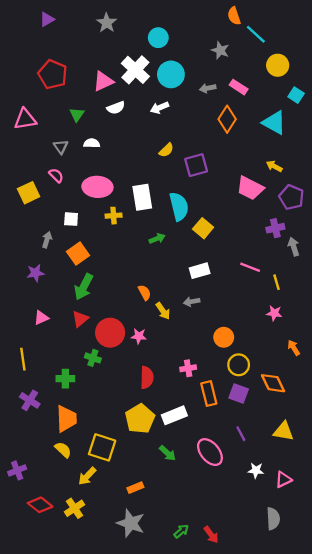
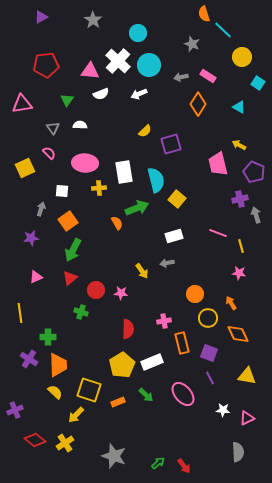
red pentagon: (53, 74) -> (46, 65), turned -30
pink triangle: (103, 81) -> (90, 71), turned 30
cyan triangle: (274, 123) -> (239, 107), size x0.6
pink trapezoid: (250, 188) -> (218, 164), turned 50
green arrow: (157, 239) -> (137, 208), size x1.6
orange semicircle: (145, 292) -> (117, 223), moved
red circle: (110, 333) -> (96, 290), size x0.7
orange arrow: (294, 348) -> (231, 303), moved
green cross: (65, 379) -> (48, 337), moved
purple square: (239, 394) -> (209, 353), moved
purple cross: (30, 400) -> (29, 359), moved
orange rectangle: (135, 488) -> (118, 402), moved

